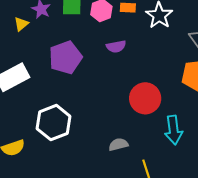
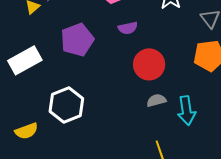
red circle: (145, 98) -> (149, 64), moved
gray semicircle: (118, 144) -> (156, 100), moved

